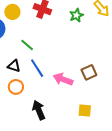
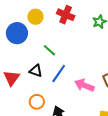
blue line: (37, 68) -> (59, 73), turned 66
orange circle: (16, 87) -> (37, 102), moved

